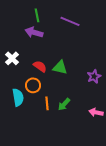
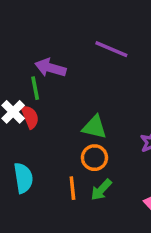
green line: (37, 15) -> (35, 88), moved
red semicircle: (40, 66) -> (30, 117), moved, turned 32
orange circle: (33, 85) -> (94, 158), moved

